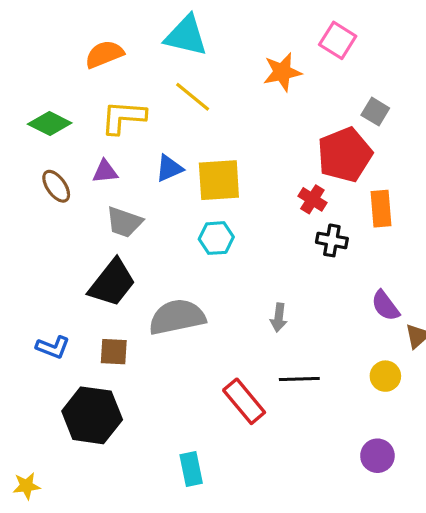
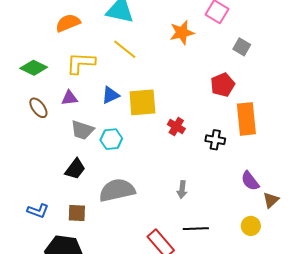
gray square: (375, 112) -> (242, 47), moved
red pentagon: (345, 155) -> (223, 85), size x0.7
red cross: (312, 199) -> (176, 127), moved
orange rectangle: (381, 209) -> (246, 119), size x1.4
cyan hexagon: (216, 238) -> (111, 139), moved
black trapezoid: (112, 283) -> (75, 169), size x0.7

